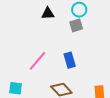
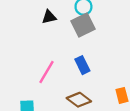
gray square: (76, 25) -> (83, 25), size x1.5

